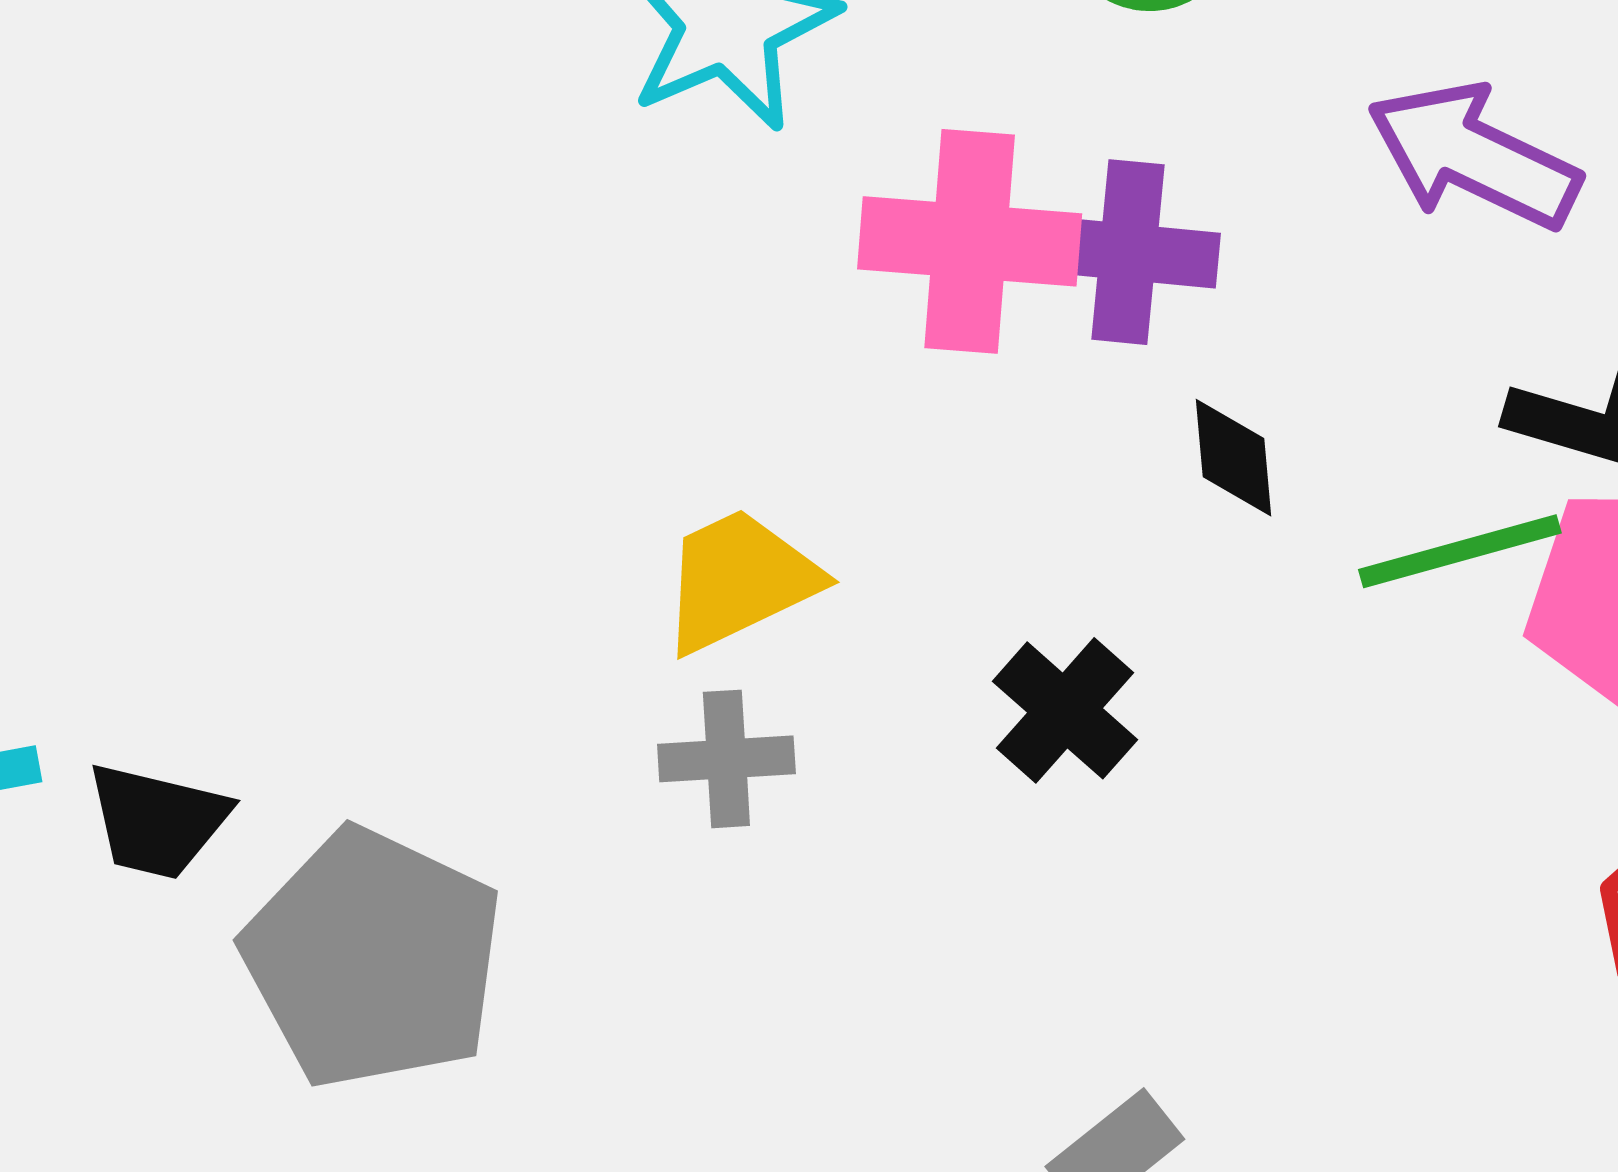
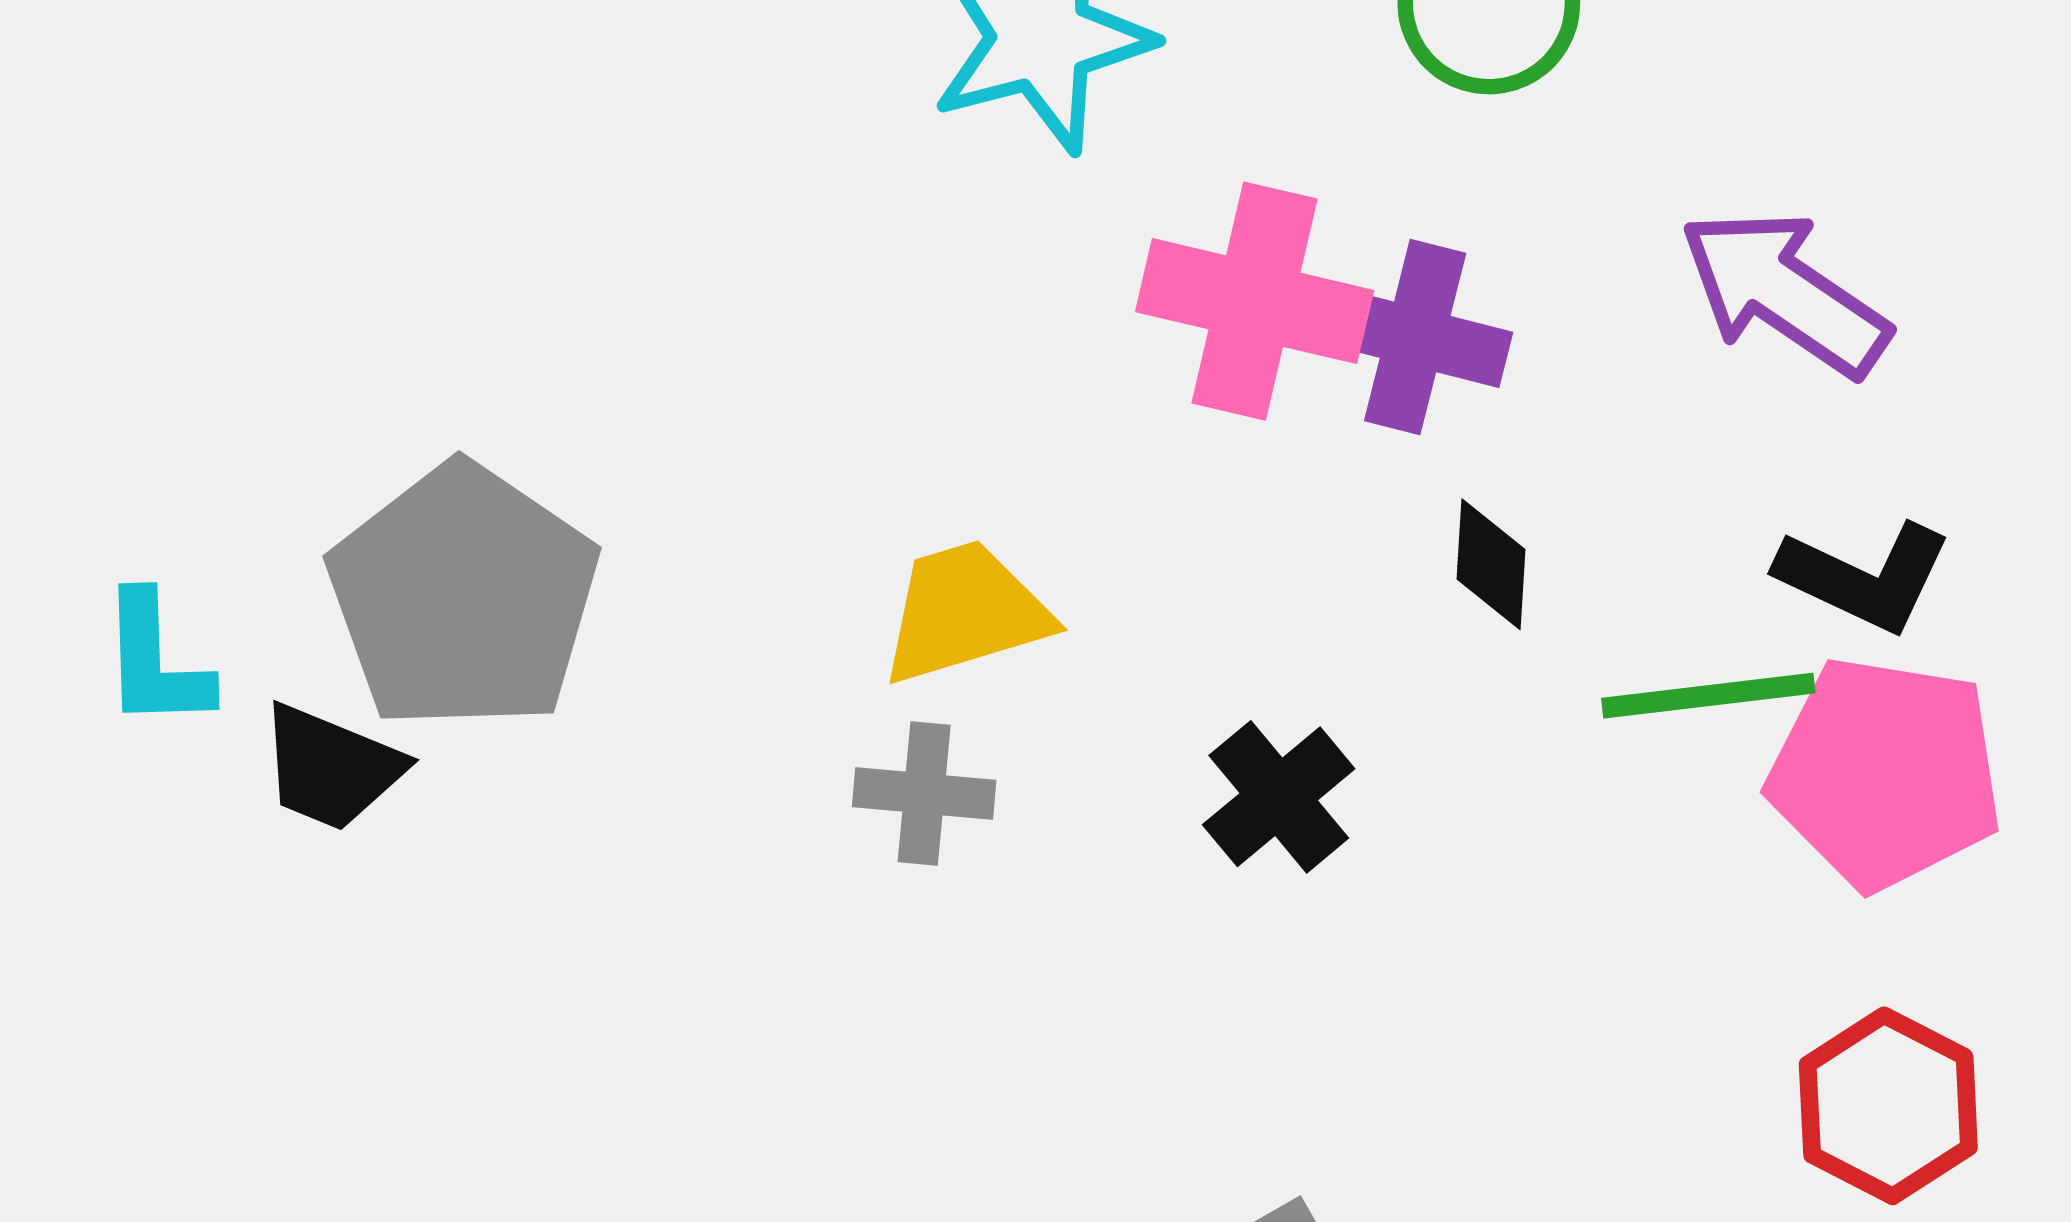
gray pentagon: (373, 958) -> (463, 597), moved

